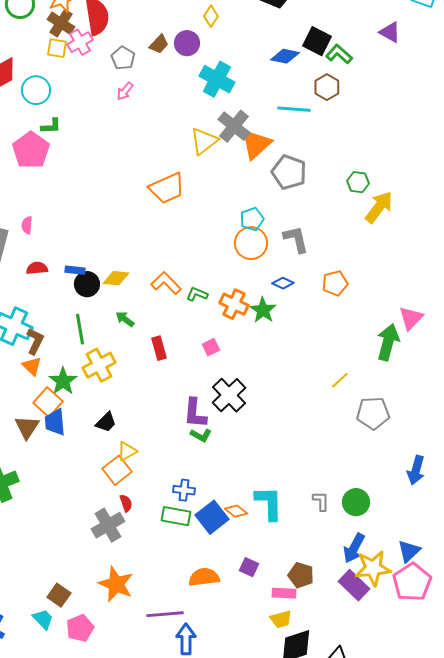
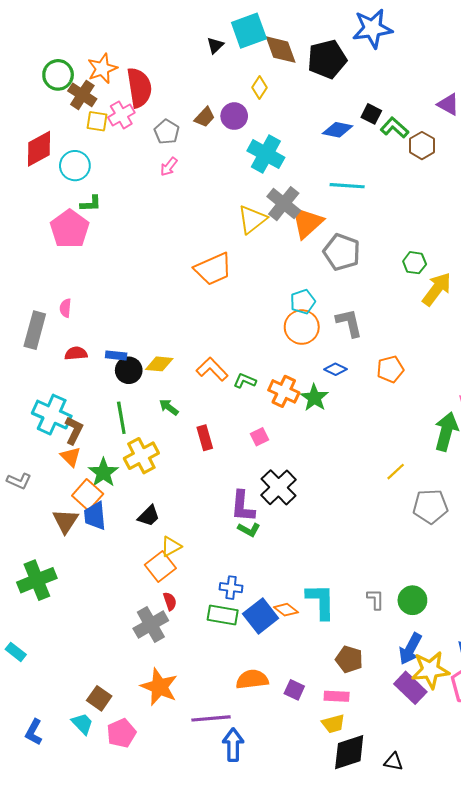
brown cross: (61, 23) -> (82, 95), moved
black square: (317, 41) -> (371, 114), size x0.7
brown hexagon: (327, 87) -> (422, 146), moved
purple square: (249, 567) -> (294, 690), moved
brown pentagon: (301, 575) -> (349, 659), moved

